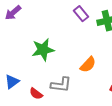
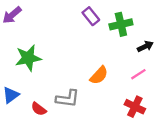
green star: (43, 50) -> (28, 58), moved

